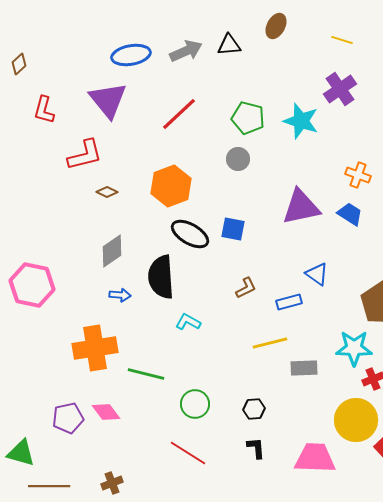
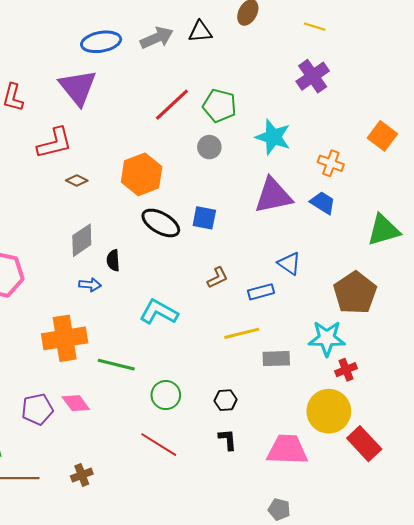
red line: (179, 114) -> (172, 105), moved
cyan star: (301, 121) -> (273, 137), moved
black semicircle: (161, 277) -> (113, 260), moved, size x0.5
cyan L-shape: (188, 322) -> (159, 312), size x1.5

